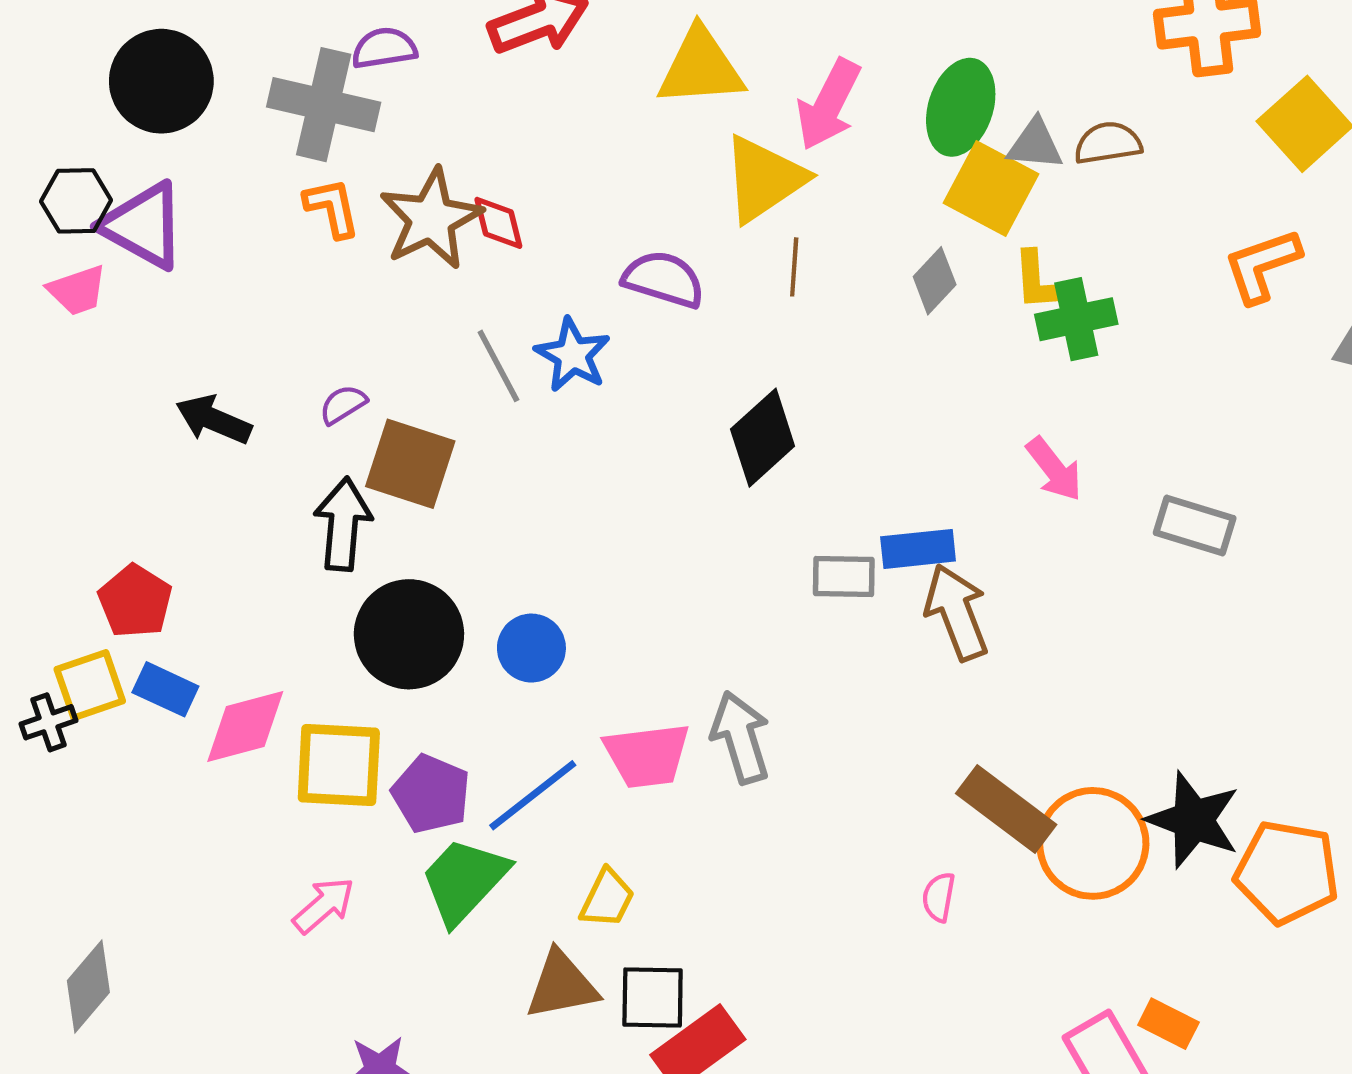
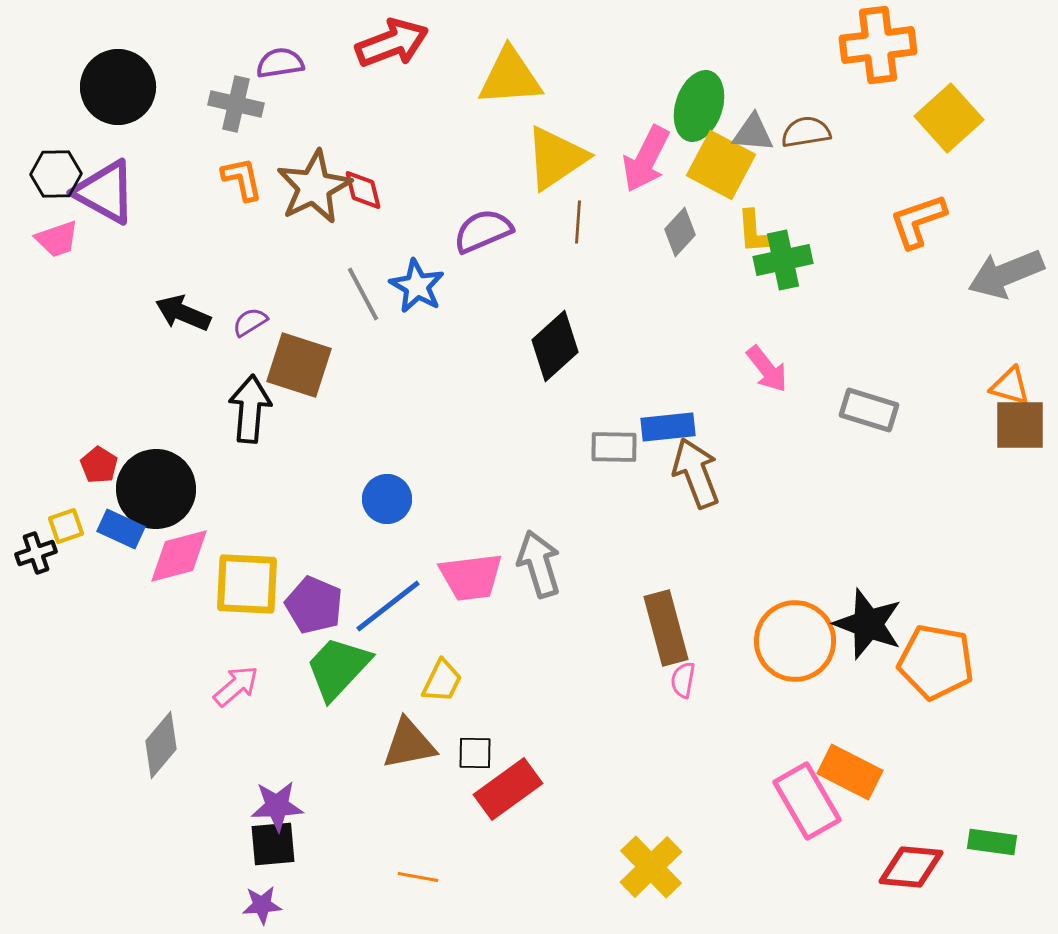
gray cross: (324, 105) -> (236, 104), size x0.7
pink arrow: (829, 105) -> (646, 159), moved
purple semicircle: (664, 279) -> (483, 231), turned -40
black arrow: (214, 420) -> (183, 313), moved
red pentagon: (135, 601) -> (99, 465), size x0.7
black circle: (409, 634) -> (156, 489), moved
yellow square: (90, 685) -> (66, 526), size x0.7
brown rectangle: (1006, 809) -> (666, 628), moved, turned 38
gray diamond: (88, 986) -> (161, 745), moved
black square: (653, 997) -> (475, 753), size x0.7
orange rectangle: (1168, 1024) -> (850, 772), size x1.5

